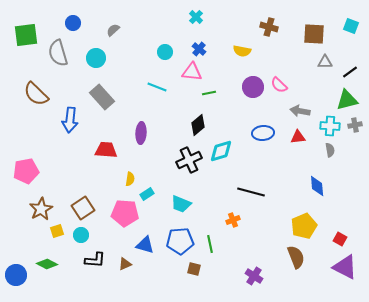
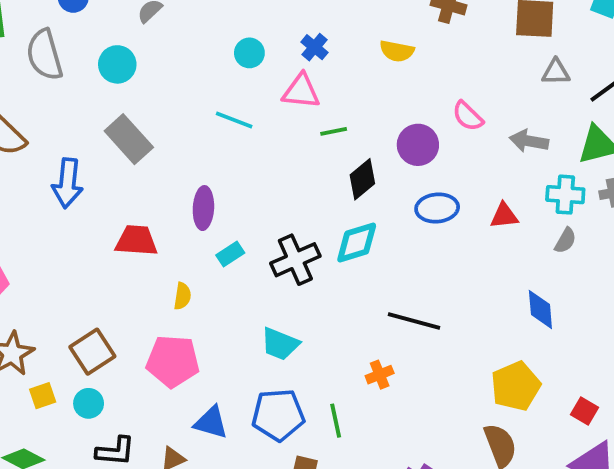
purple circle: (253, 87) -> (418, 145), moved
gray arrow: (300, 111) -> (529, 141), moved
black diamond: (198, 125) -> (362, 179), moved
gray semicircle: (330, 150) -> (565, 241), turned 40
cyan rectangle: (147, 194) -> (230, 254), moved

